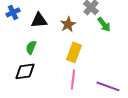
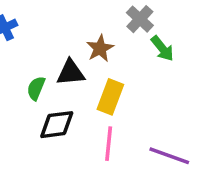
black triangle: (39, 20) -> (71, 73), moved
black diamond: (25, 71) -> (57, 125), moved

